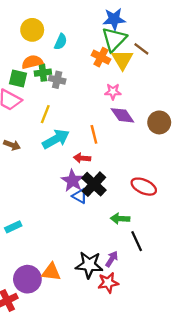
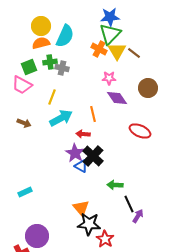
cyan semicircle: (61, 42) -> (65, 36), size x1.6
brown line: (141, 49) -> (134, 53), moved
orange semicircle: (32, 62) -> (41, 43), moved
green square: (18, 79) -> (29, 67), turned -35
brown circle: (159, 122) -> (148, 88), moved
red ellipse: (144, 187) -> (140, 131), moved
purple arrow: (112, 259) -> (138, 216), moved
orange triangle: (51, 272) -> (81, 208), moved, turned 42
red star: (108, 283) -> (105, 239), turned -30

